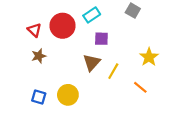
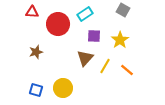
red triangle: (34, 30) -> (32, 12), moved, turned -40
yellow star: (149, 57) -> (120, 40), moved
orange line: (140, 87) -> (127, 70), moved

